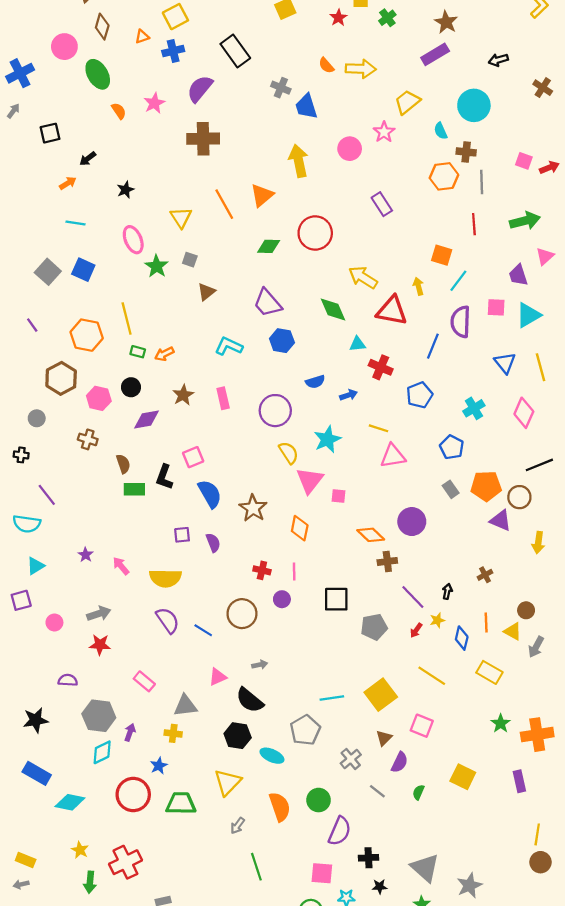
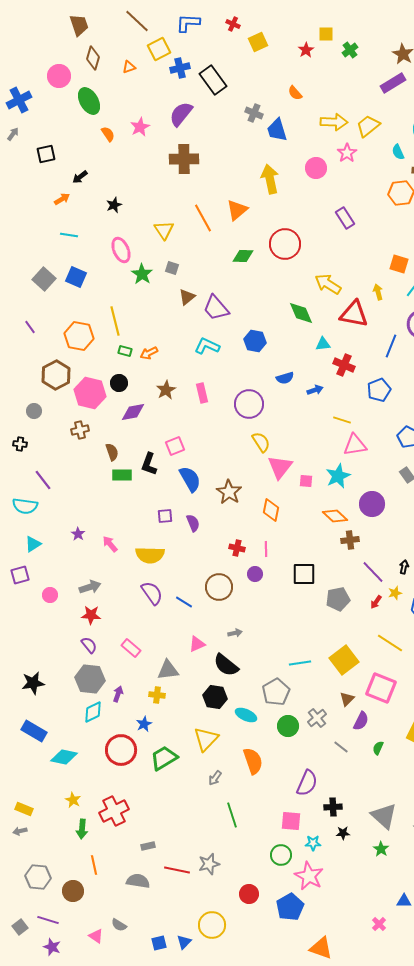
blue cross: (173, 51) -> (180, 68), moved
yellow arrow: (361, 69) -> (334, 122), moved
purple trapezoid: (267, 303) -> (216, 308), moved
pink hexagon: (99, 398) -> (90, 393), size x1.4
brown cross: (88, 439) -> (80, 430), turned -30
cyan star: (327, 439) -> (338, 476), moved
purple semicircle: (68, 680) -> (89, 645), moved, turned 48
pink square: (422, 726) -> (381, 688), size x1.4
green circle: (319, 800) -> (288, 726), moved
green trapezoid: (181, 803) -> (164, 758), turned -32

